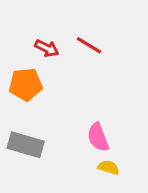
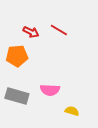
pink semicircle: (98, 137) -> (50, 90), moved, turned -66

